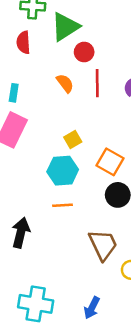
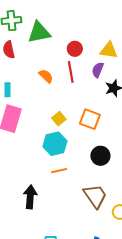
green triangle: (65, 27) -> (39, 32), turned 30
red circle: (84, 52) -> (75, 49), moved
orange square: (110, 162) -> (90, 119), moved

